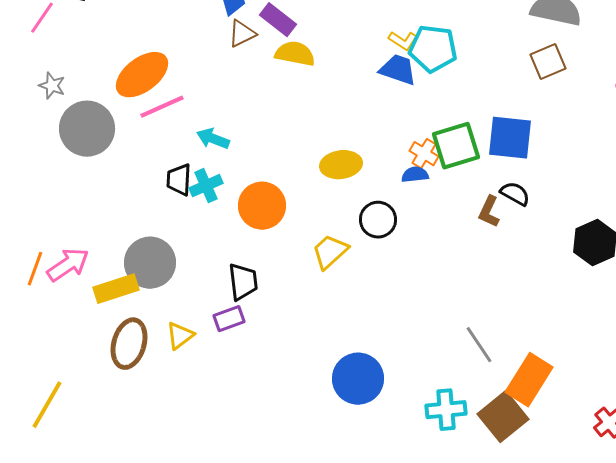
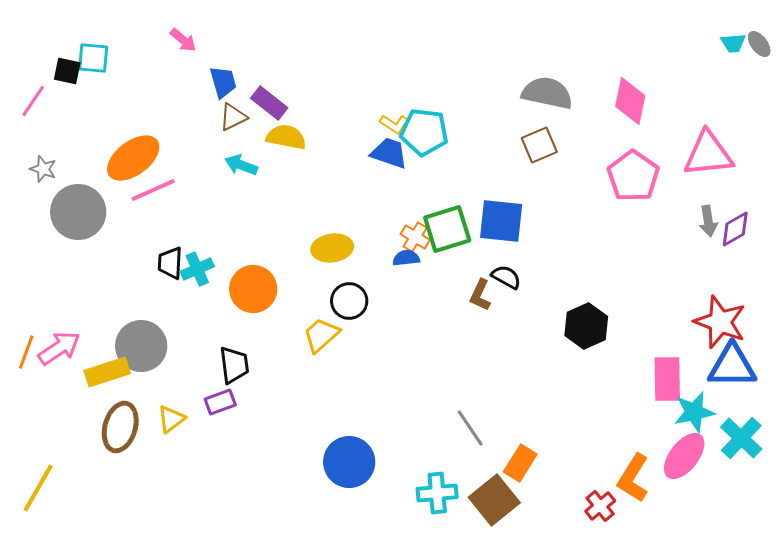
cyan arrow: (213, 139) -> (241, 165), moved
black circle: (378, 220) -> (349, 301), moved
orange rectangle: (529, 380) -> (520, 463), size x0.7

